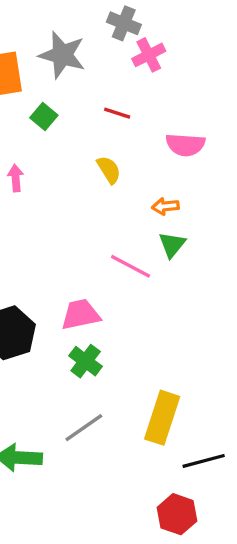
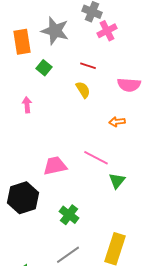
yellow semicircle: (109, 170) -> (83, 90), moved
green triangle: (172, 245) -> (117, 181), moved
pink trapezoid: (81, 315) -> (55, 166), moved

